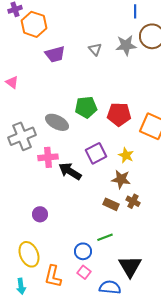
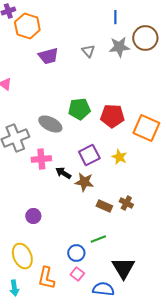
blue line: (135, 11) -> (115, 17), moved
black arrow: (70, 171) -> (63, 173), size x0.7
brown star: (121, 179) -> (84, 182), moved

